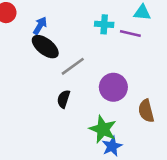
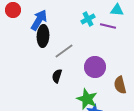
cyan cross: (104, 24) -> (88, 19), turned -32
blue arrow: (40, 26) -> (39, 20), size x1.5
black ellipse: (45, 47) -> (43, 36), turned 55

